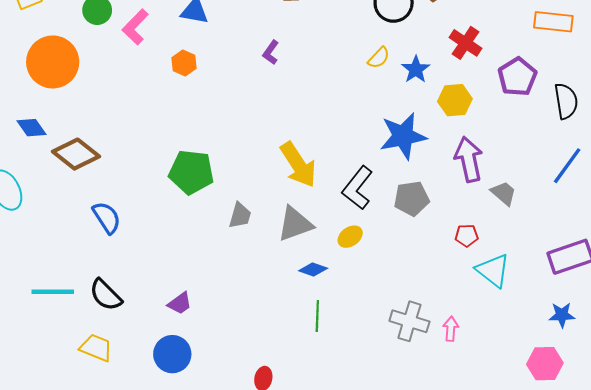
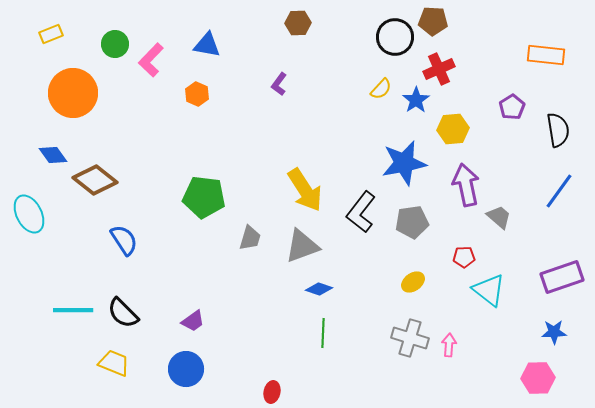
red cross: (466, 43) -> (439, 69), moved, turned 32
purple pentagon: (517, 77) -> (512, 107), size x0.7
yellow ellipse: (350, 237) -> (413, 282), moved

